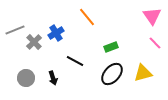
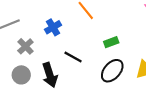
gray cross: (34, 42) -> (25, 46), moved
black arrow: (53, 78) -> (50, 75), size x1.6

